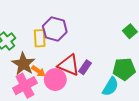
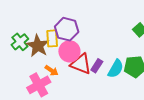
brown star: (23, 64) -> (38, 46), moved
pink circle: (55, 80) -> (69, 51), moved
cyan semicircle: (110, 87) -> (116, 69), moved

